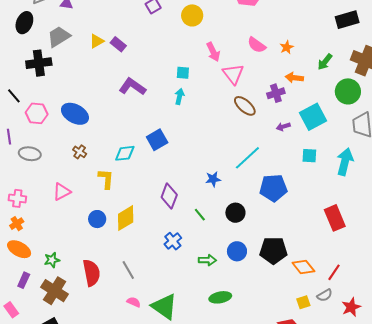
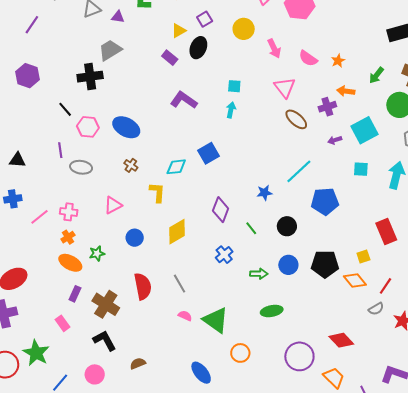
black ellipse: (24, 23) -> (198, 48), moved
yellow triangle: (97, 41) -> (179, 31), moved
pink arrow: (213, 52) -> (274, 48), moved
blue circle: (97, 219) -> (135, 238), moved
green star: (52, 260) -> (97, 253), moved
yellow square: (303, 302) -> (363, 256), moved

